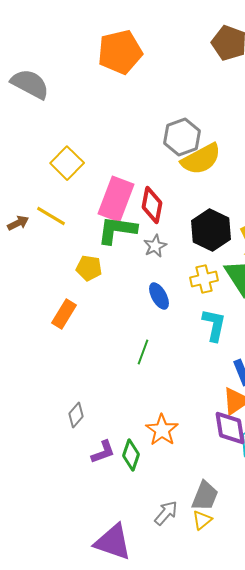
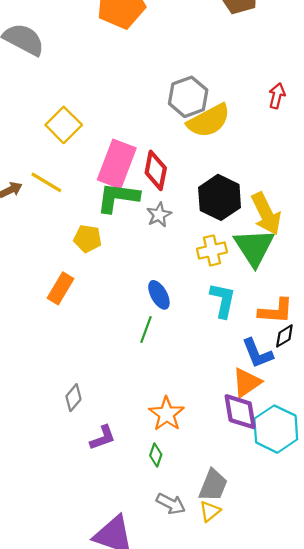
blue ellipse: (159, 296) -> (159, 295), moved
green diamond: (131, 455) -> (156, 455), moved, size x0.7
gray arrow: (166, 513) -> (171, 504), turned 76

